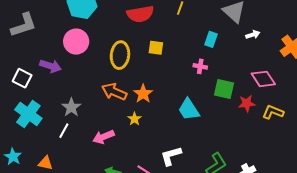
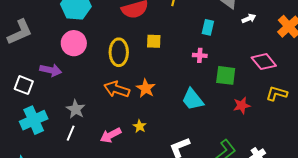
red star: (247, 103) -> (242, 105), moved
cyan cross: (28, 114) -> (34, 120), turned 36
yellow star: (134, 119) -> (140, 126), moved

